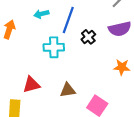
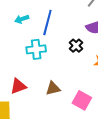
black cross: (88, 37) -> (76, 46), moved

